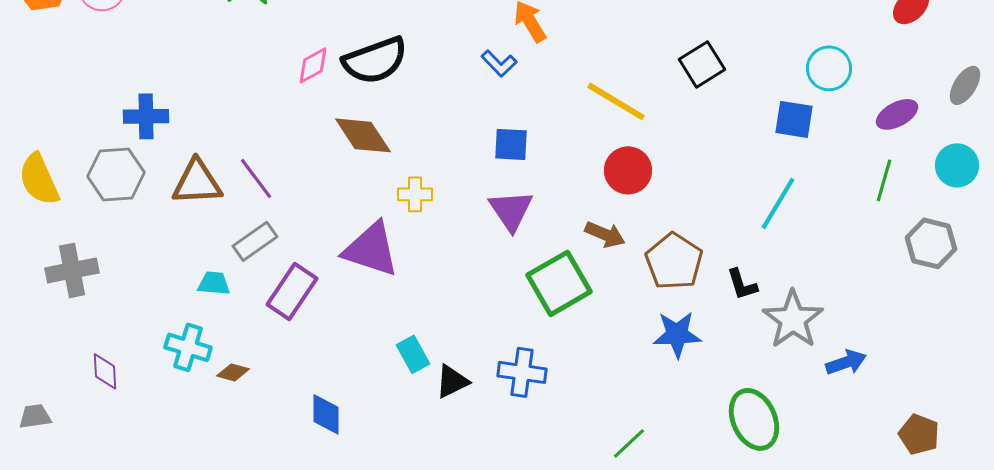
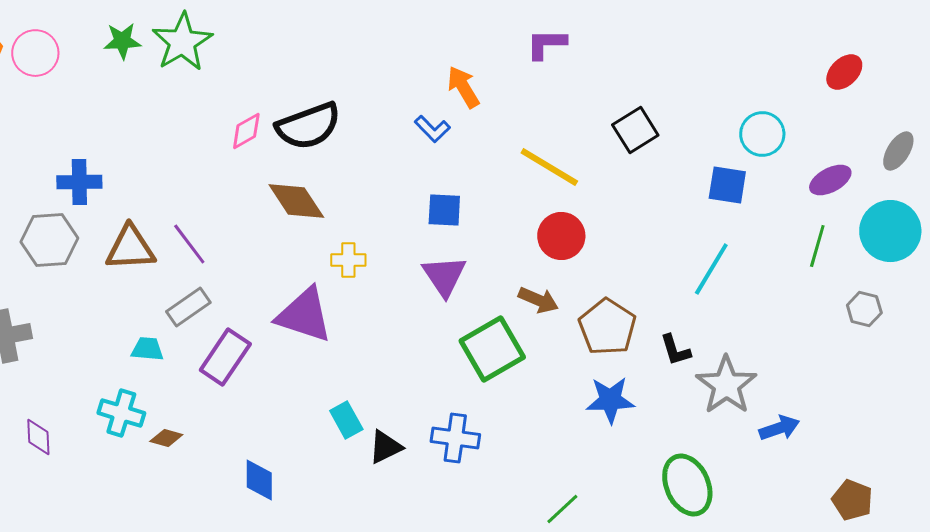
cyan circle: (957, 165) -> (890, 231), size x1.4
gray hexagon: (931, 243) -> (864, 309), size x0.7

